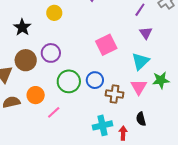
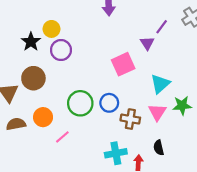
yellow circle: (54, 13) -> (51, 29), moved
purple triangle: (146, 33) -> (147, 43), moved
purple circle: (51, 53) -> (61, 50), moved

